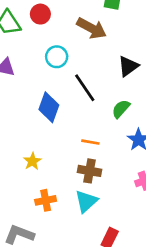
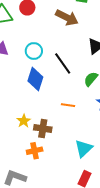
cyan circle: (57, 57) -> (34, 51), moved
brown cross: (90, 171) -> (43, 128), moved
cyan triangle: (86, 201) -> (84, 148), moved

